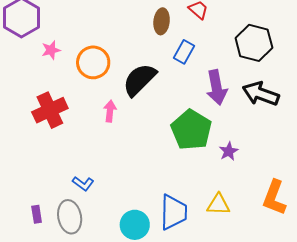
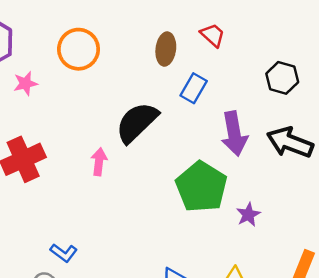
black hexagon: (254, 43) -> (282, 78), size x0.7
orange circle: (93, 62) -> (79, 49), moved

